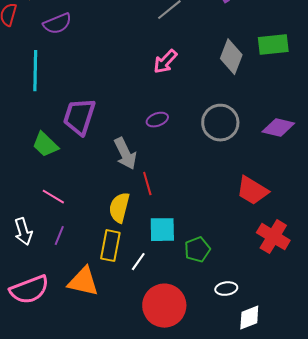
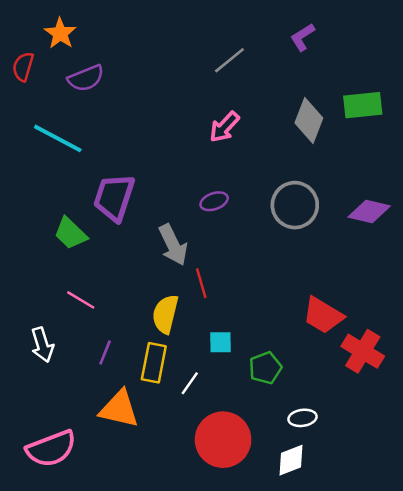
cyan line: (35, 71) -> (58, 138), turned -63
red trapezoid: (252, 191) -> (323, 315), moved
cyan square: (162, 230) -> (220, 342), size x0.7
purple line: (59, 236) -> (105, 352), moved
pink semicircle: (29, 290) -> (51, 449), moved
white diamond: (249, 318) -> (291, 460), moved

